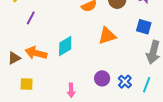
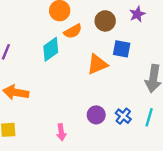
blue square: (144, 27) -> (122, 49), moved
cyan diamond: (65, 46) -> (51, 49), moved

